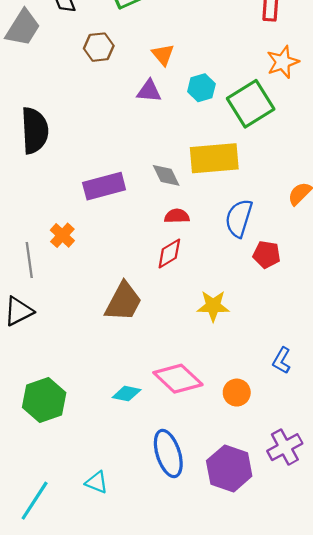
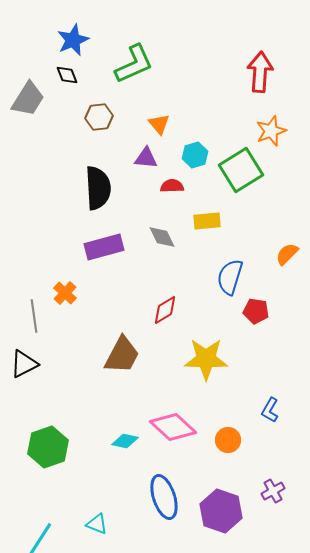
black semicircle: (35, 131) -> (98, 188), moved
yellow rectangle: (214, 158) -> (207, 221), size x0.6
red semicircle: (177, 216) -> (172, 186), moved
yellow star: (213, 306) -> (206, 359), size x1.4
purple cross: (285, 447) -> (273, 491), size x0.7

